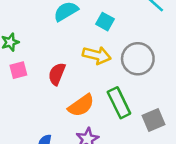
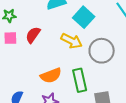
cyan square: (105, 22) -> (84, 17), size x1.5
red semicircle: (57, 74) -> (33, 35), moved

